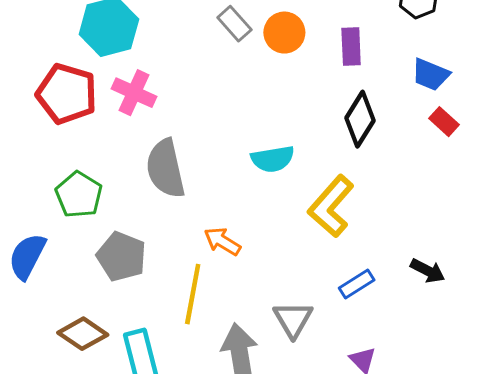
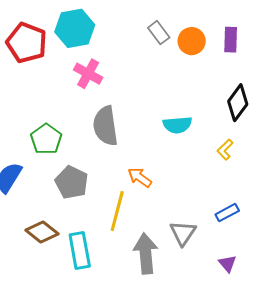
purple rectangle: (351, 46) -> (231, 40), moved
red pentagon: (67, 94) -> (27, 43), moved
yellow L-shape: (331, 206) -> (225, 150), moved, size x0.5

